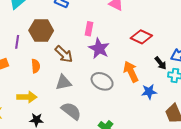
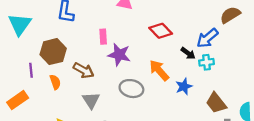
red diamond: (141, 37) -> (161, 31), turned 35
orange semicircle: (36, 66) -> (55, 82), moved
gray triangle: (63, 82) -> (91, 100), turned -36

